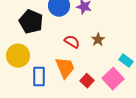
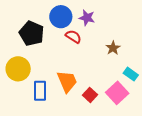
brown star: (98, 40) -> (113, 48), moved
red semicircle: (72, 42) -> (73, 37), moved

